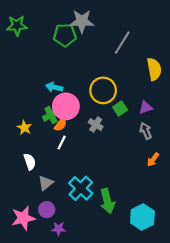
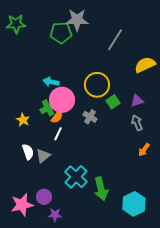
yellow semicircle: (154, 69) -> (145, 65), turned -105
gray triangle: (46, 183) -> (43, 156), moved

